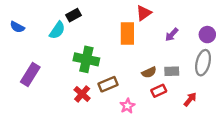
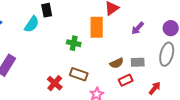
black rectangle: (73, 15) -> (47, 10), turned -72
green cross: (86, 59) -> (74, 43), moved, size x0.6
brown rectangle: (108, 84) -> (79, 74), turned 42

